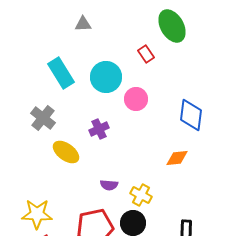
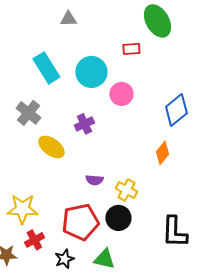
red rectangle: (146, 54) -> (131, 49), turned -60
blue diamond: (191, 115) -> (176, 110), turned 44
orange diamond: (177, 158) -> (162, 153), turned -45

